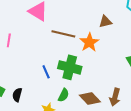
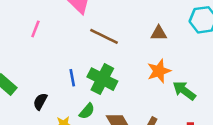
orange star: (89, 42) -> (159, 71), moved
black semicircle: (17, 95) -> (40, 101), moved

